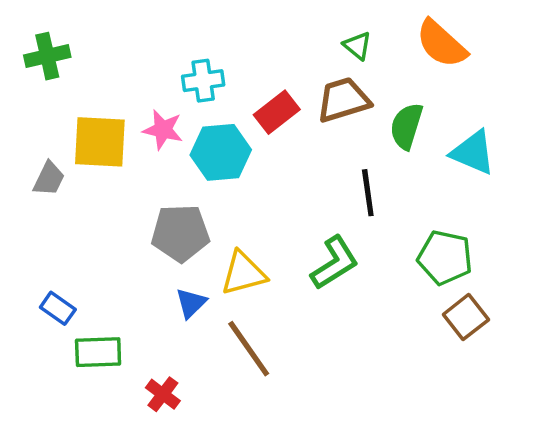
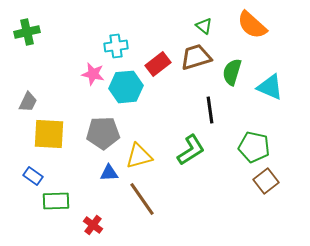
yellow square: (100, 142) -> (49, 134), moved
blue triangle: (191, 303) -> (109, 173), turned 42

